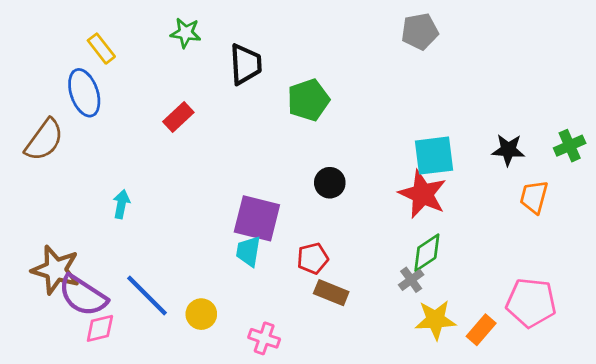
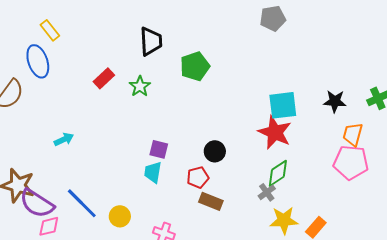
green star: (186, 33) -> (140, 86), moved, turned 30
black circle: (330, 183) -> (215, 151), moved
cyan arrow: (121, 204) -> (64, 139), turned 54
purple square: (257, 218) -> (159, 149), size x0.6
pink pentagon: (531, 303) -> (351, 162), moved

